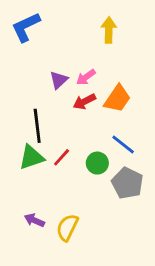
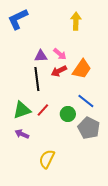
pink arrow: (86, 77) -> (60, 54), turned -104
purple triangle: (59, 80) -> (41, 56), turned 40
black line: (37, 126) -> (37, 79), moved
purple arrow: (34, 220) -> (22, 134), moved

